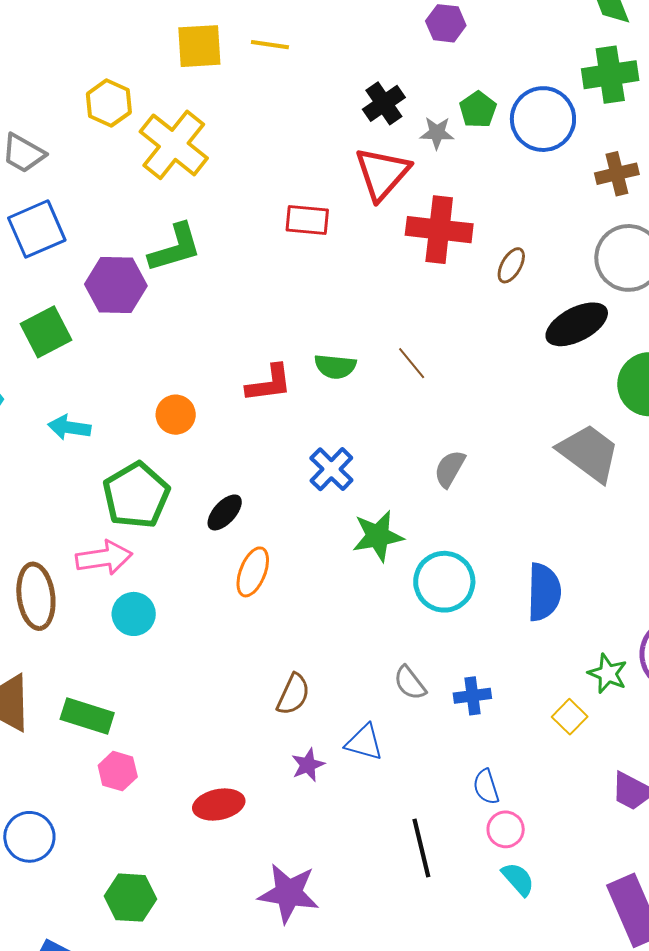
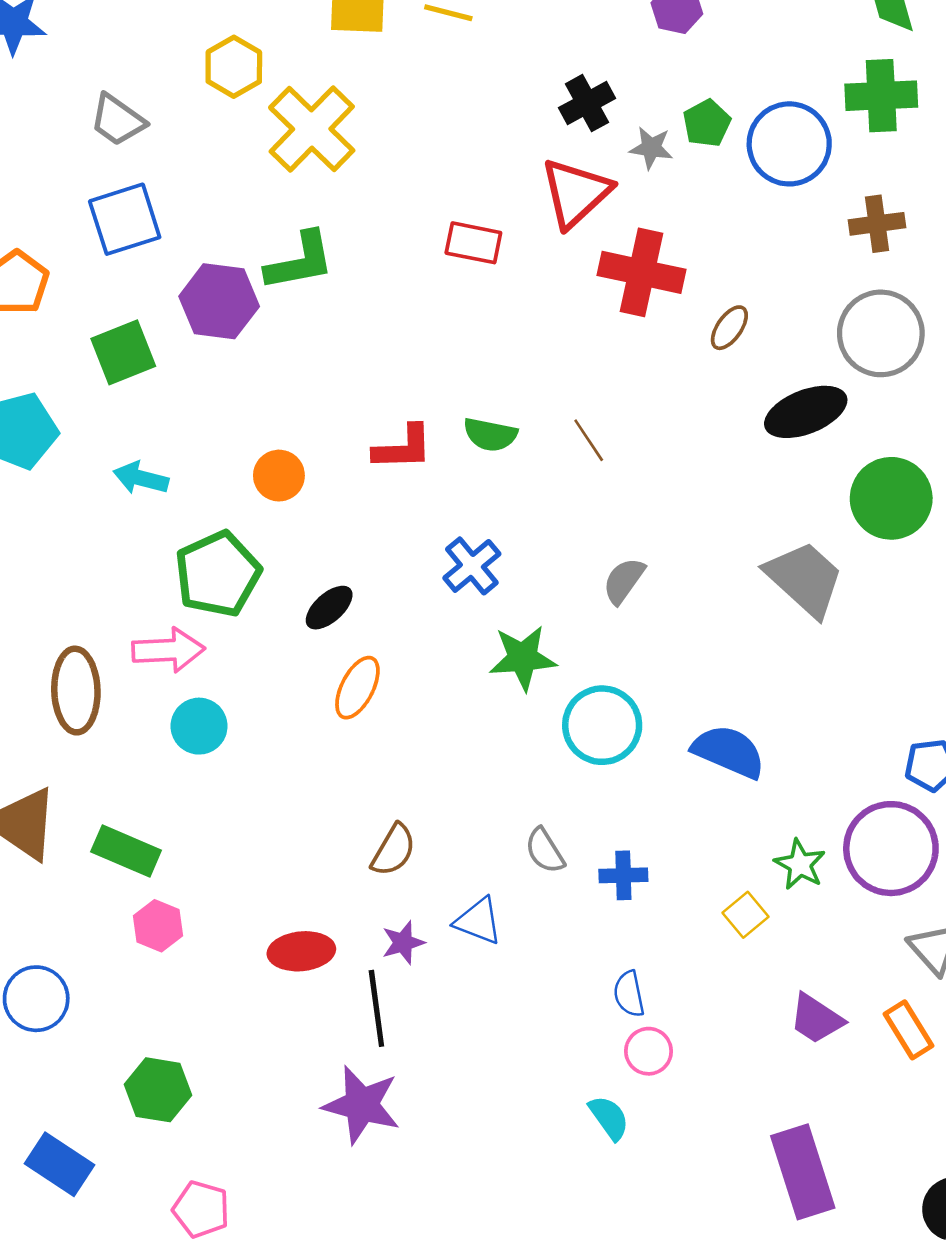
blue semicircle: (544, 592) -> (729, 752), turned -74
red ellipse: (219, 805) -> (301, 951), moved
black line: (421, 848) -> (376, 1008), moved
cyan semicircle: (518, 879) -> (609, 1118), moved

